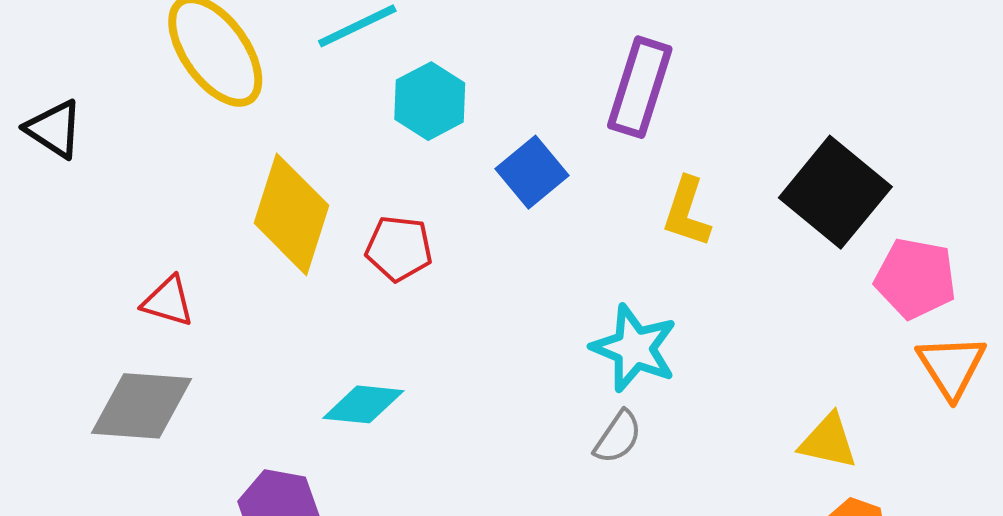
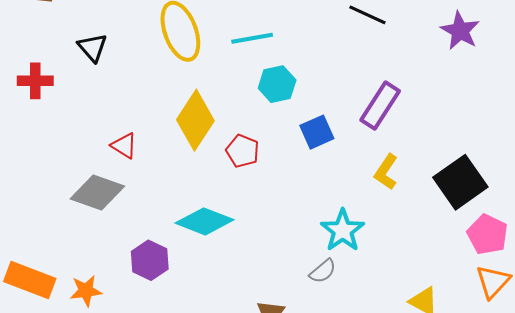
cyan diamond: (363, 404) -> (205, 221), size x1.4

